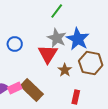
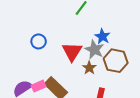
gray star: (57, 38) -> (94, 50), moved
blue star: (78, 39) -> (102, 36), size x0.7

